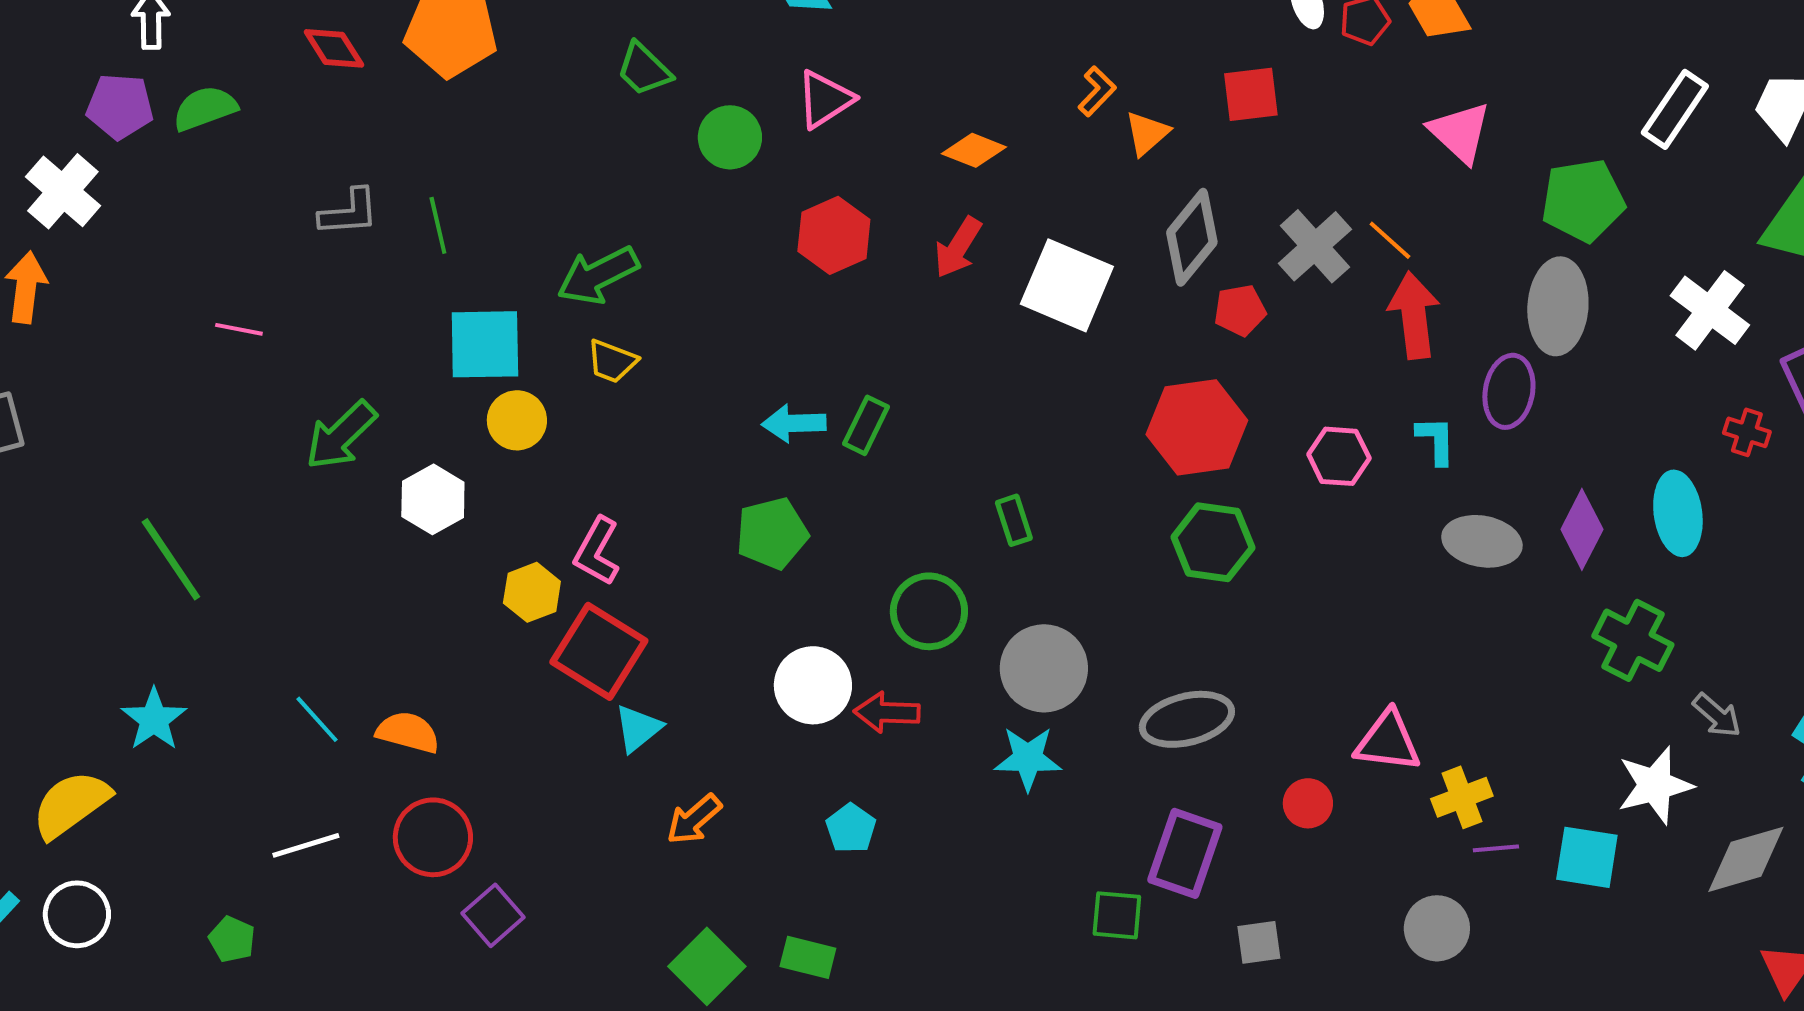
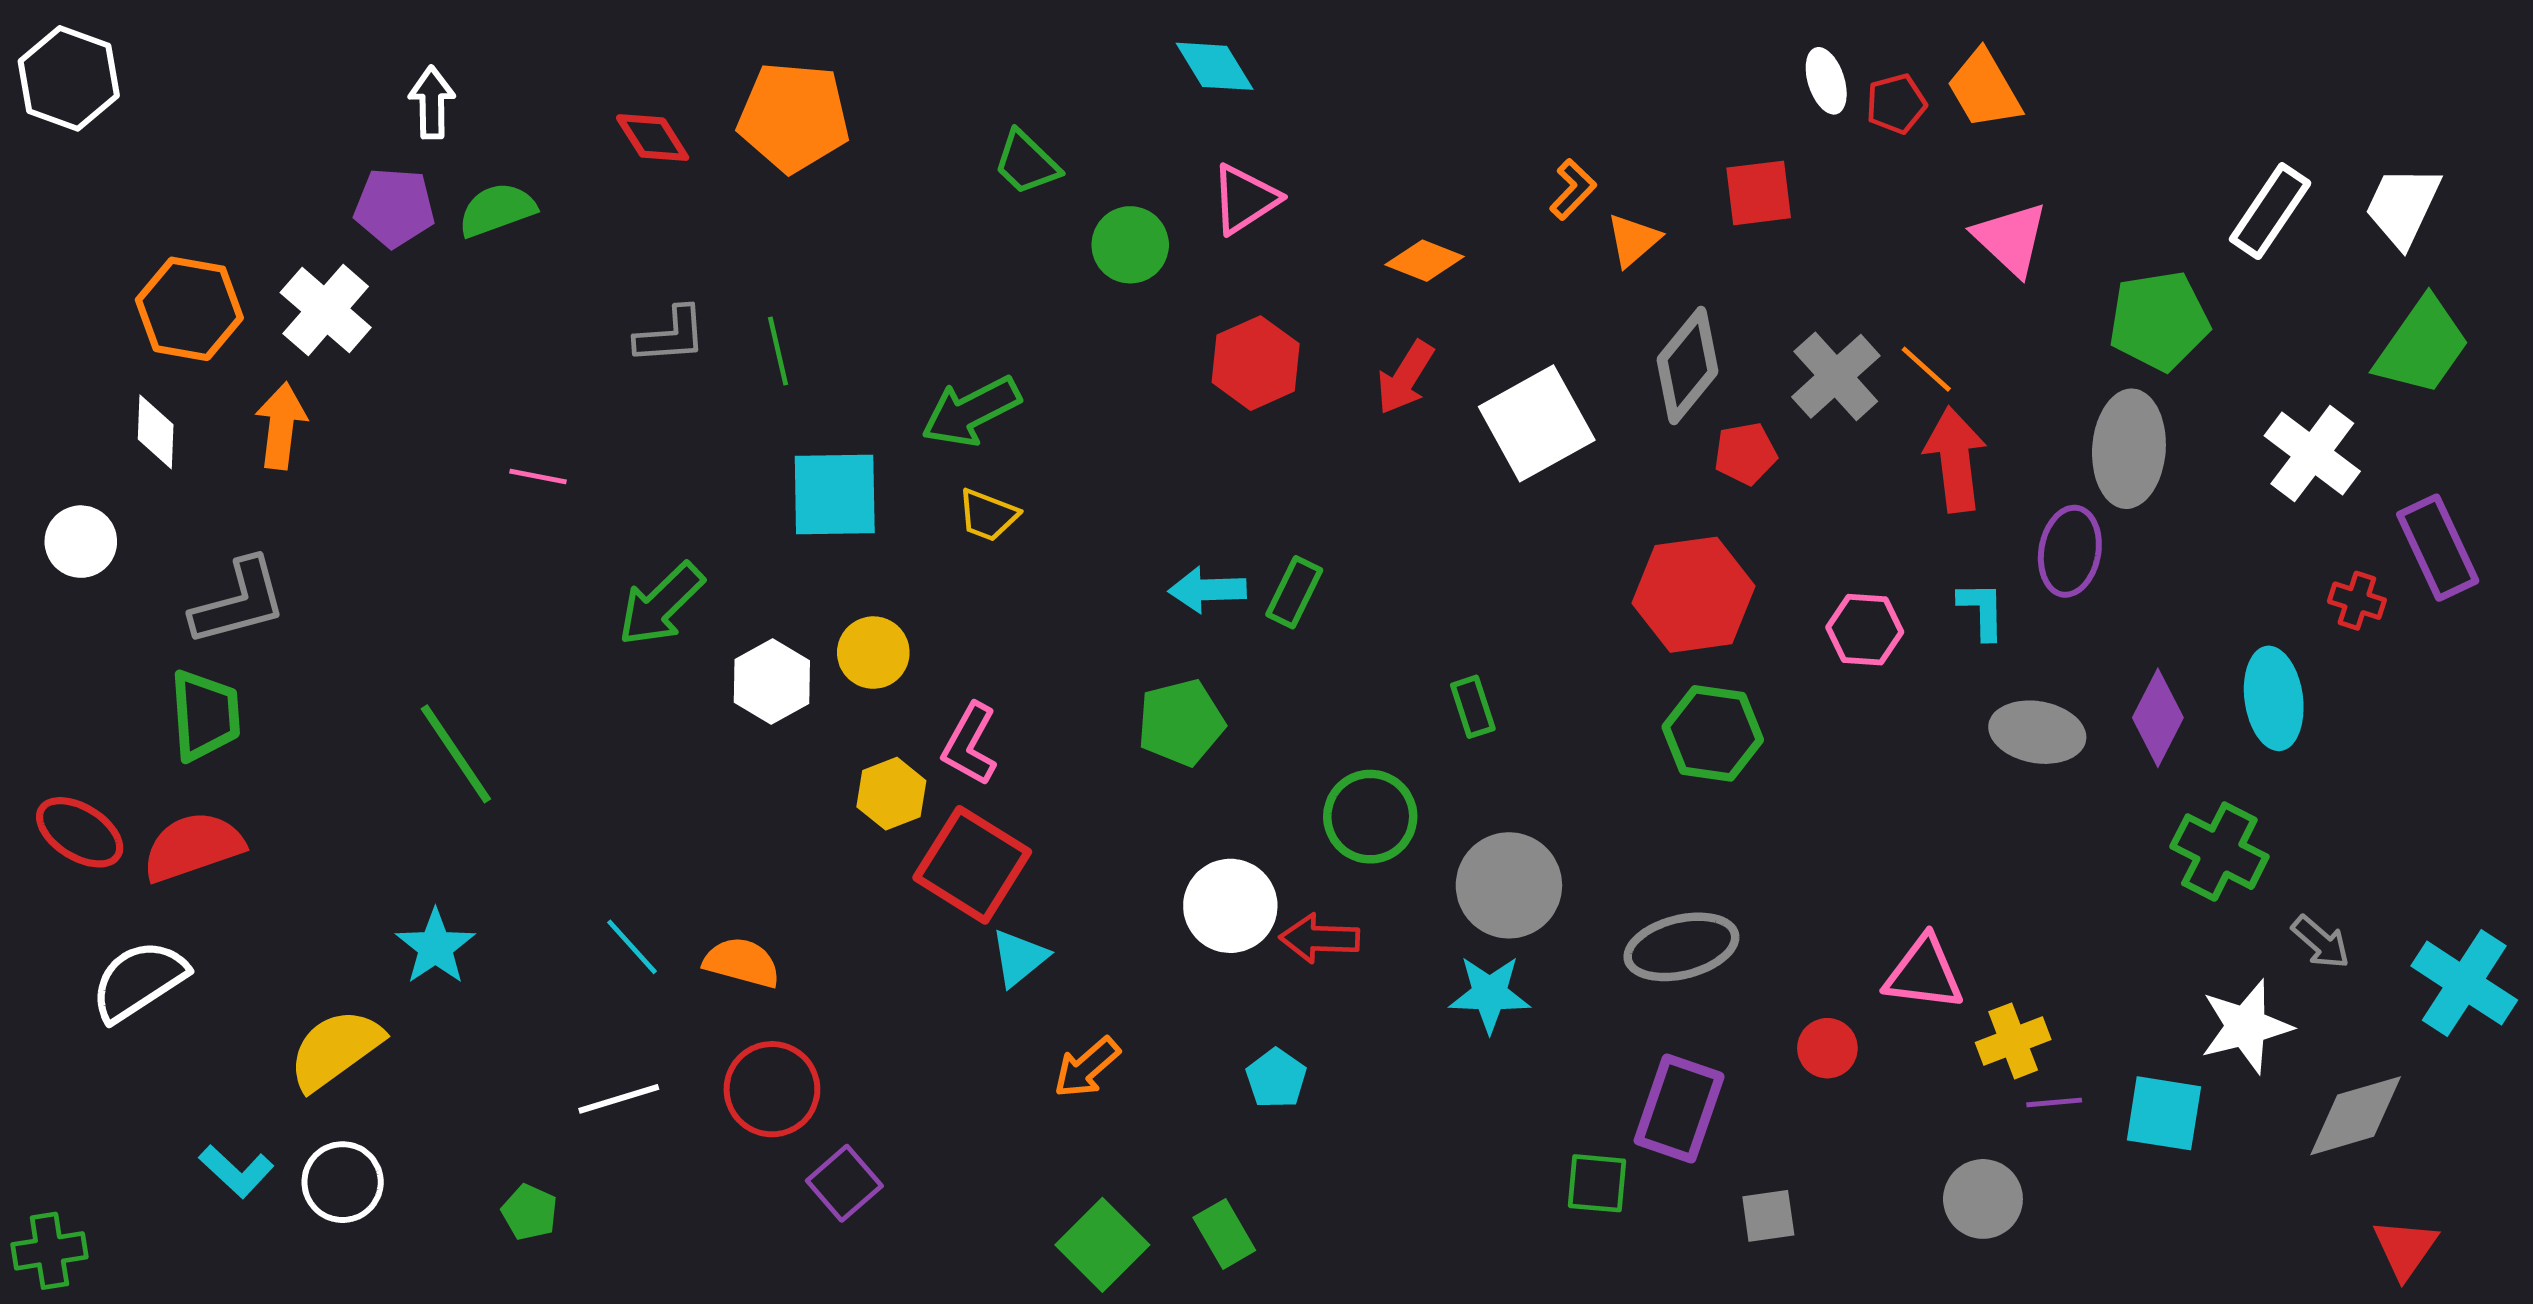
white square: (1067, 285) -> (1537, 423), turned 38
yellow circle: (517, 420) -> (873, 653), moved
green rectangle: (808, 957) -> (1224, 1234), turned 46

